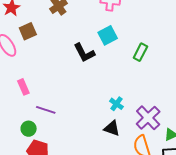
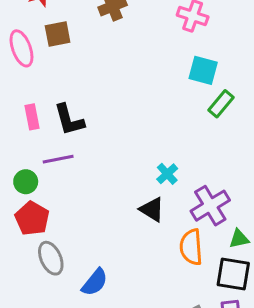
cyan square: (108, 35) -> (203, 70), moved, turned 30
black L-shape: (84, 53) -> (69, 120), moved
purple line: (46, 110) -> (58, 159), turned -42

